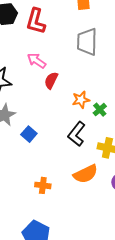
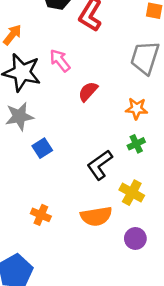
pink arrow: (37, 61) -> (60, 60), moved
orange star: (81, 100) -> (137, 109), moved

